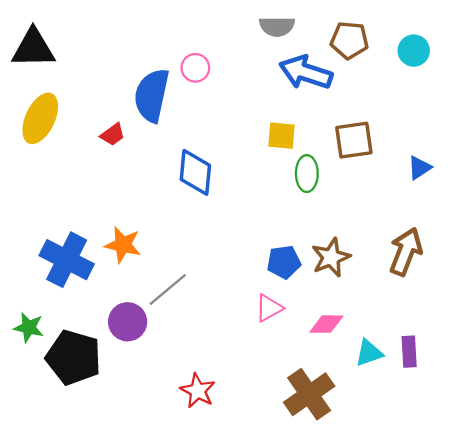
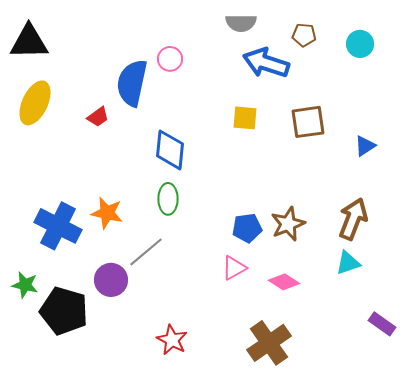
brown pentagon: (349, 40) -> (304, 35), size x0.7
green ellipse: (307, 174) -> (168, 199), moved
pink diamond: (326, 324) -> (284, 282), turned 32
purple rectangle: (409, 352) -> (382, 324), moved, turned -52
cyan triangle: (369, 353) -> (348, 263), moved

